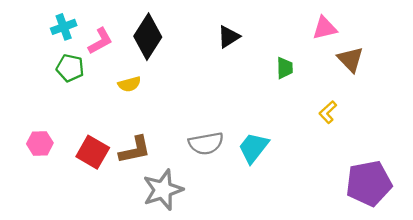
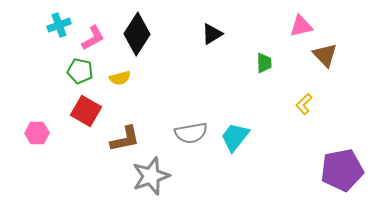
green pentagon: (70, 68) -> (80, 71), moved
red square: (93, 152) -> (86, 111), moved

